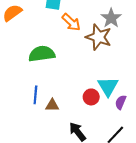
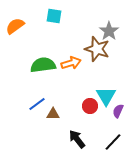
orange arrow: (71, 22) -> (71, 63), moved, turned -60
blue line: (35, 95) -> (37, 104), turned 48

